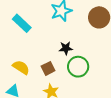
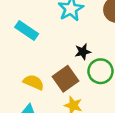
brown square: (48, 68) -> (65, 79), size x1.5

